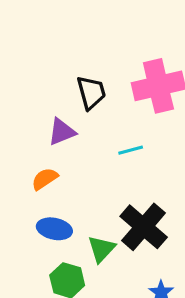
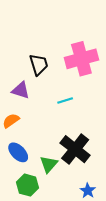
purple triangle: (62, 132) -> (21, 90), turned 42
blue ellipse: (54, 229) -> (18, 152), turned 35

